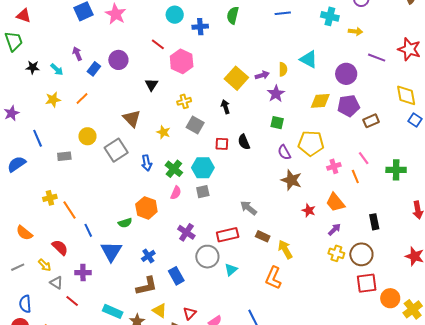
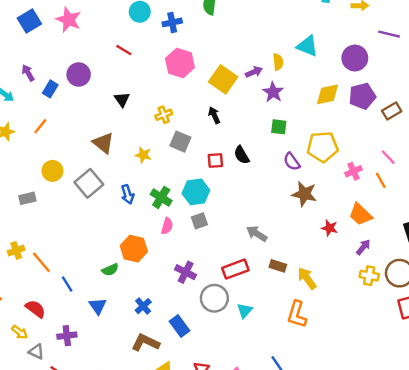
pink hexagon: (182, 61) -> (180, 63), moved
blue triangle: (111, 251) -> (98, 306), size x0.7
brown L-shape: (147, 286) -> (145, 343), turned -135

